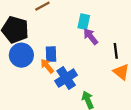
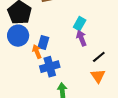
black line: (116, 51) -> (99, 57), turned 40

